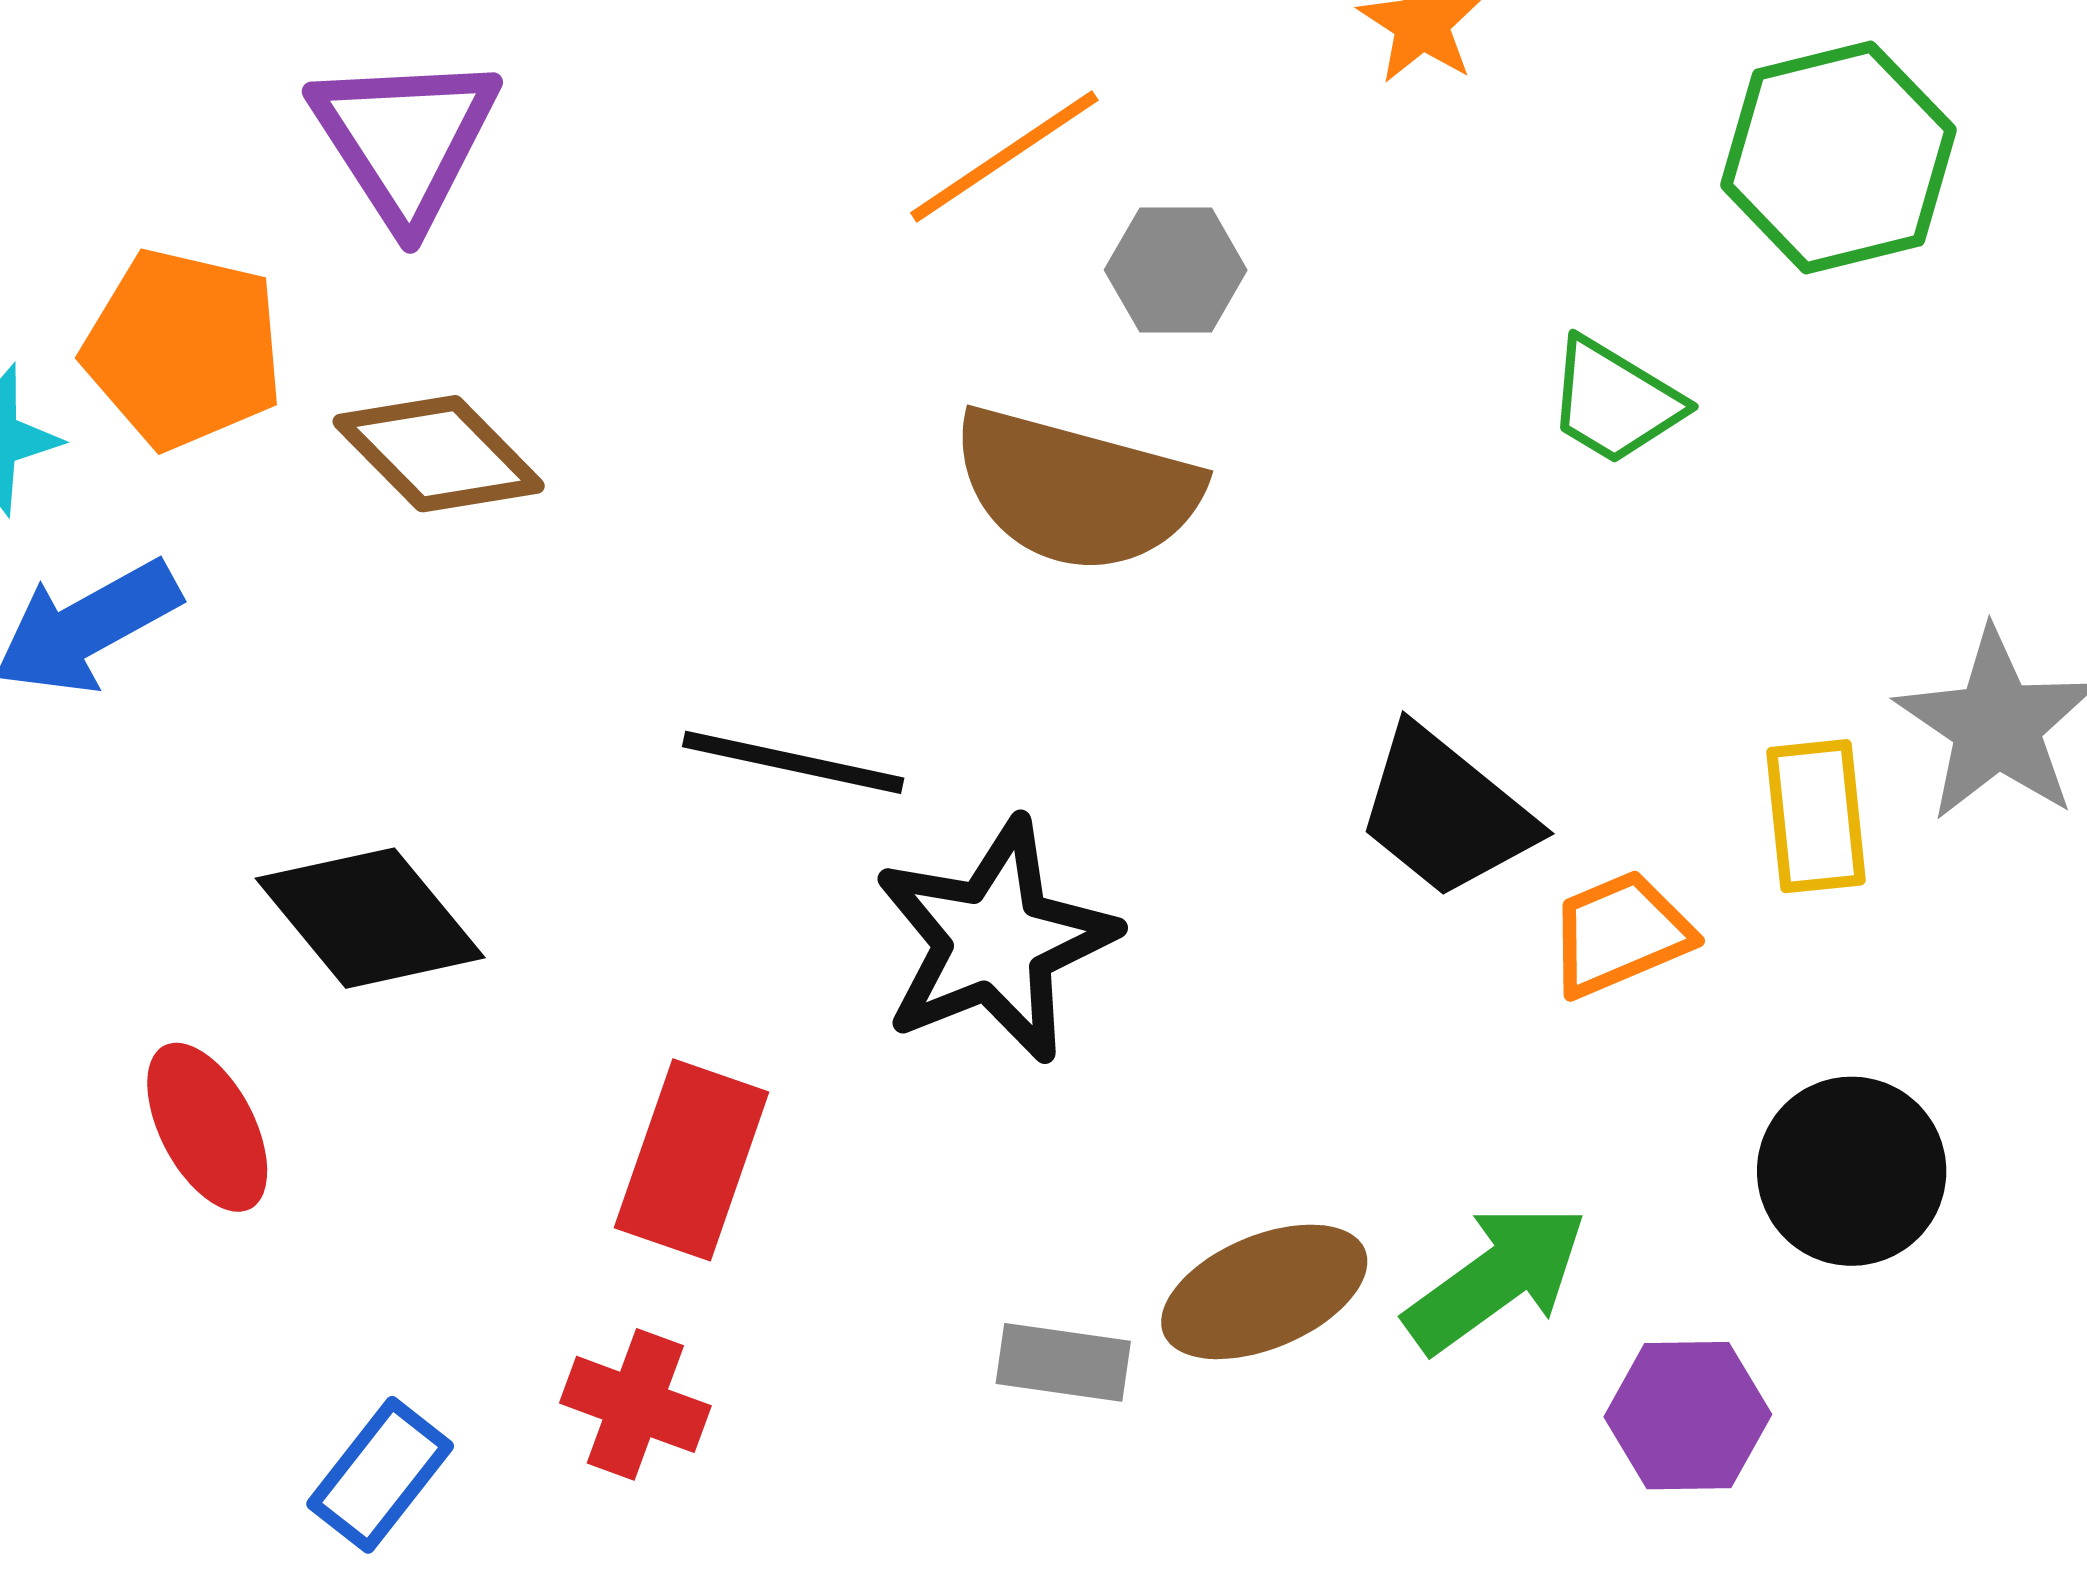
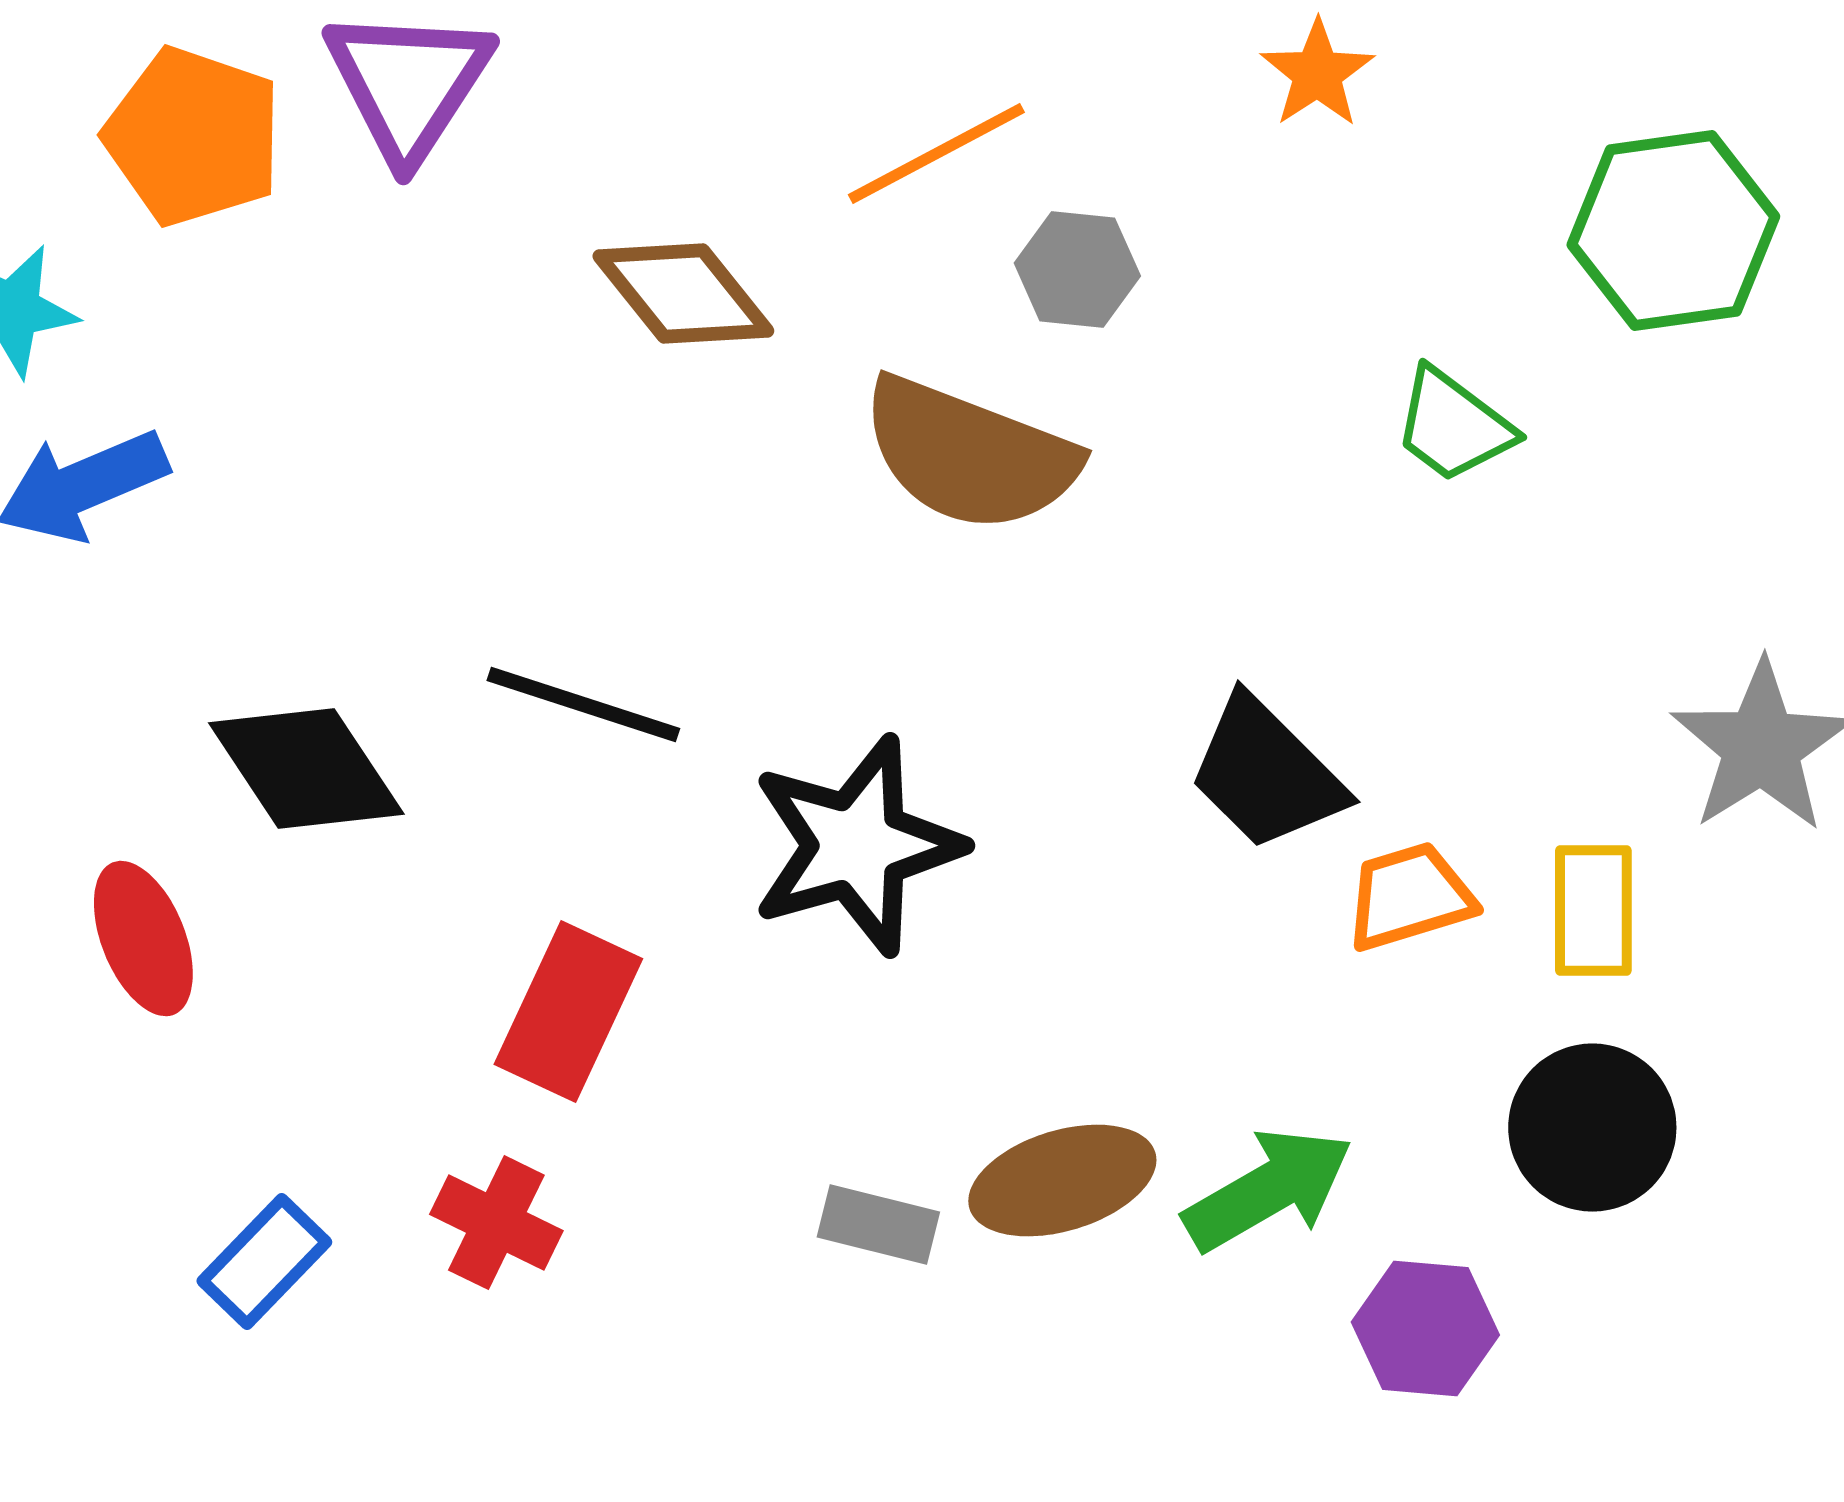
orange pentagon: (183, 349) -> (193, 137), moved
brown diamond: (439, 454) -> (683, 294), moved
black line: (793, 762) -> (583, 705), moved
yellow rectangle: (1816, 816) -> (1593, 911), moved

